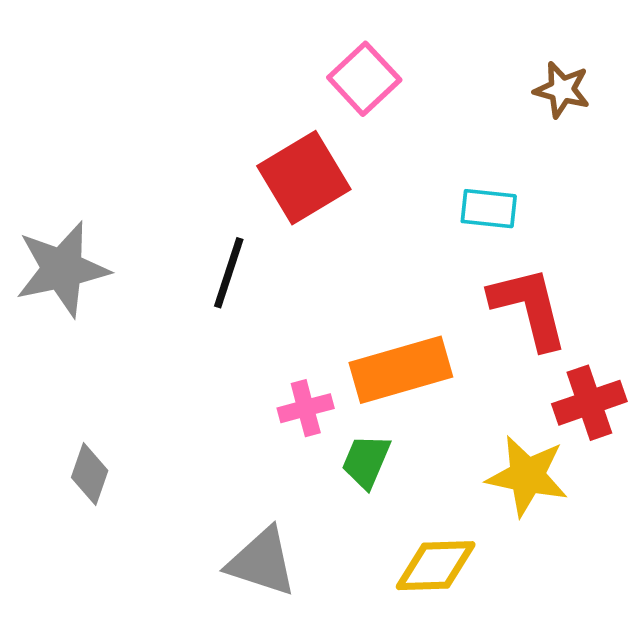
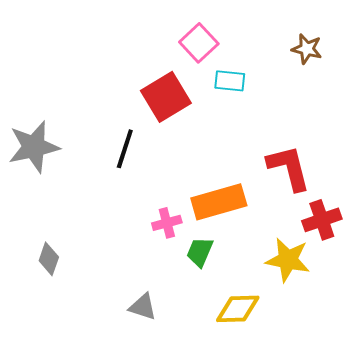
cyan rectangle: (489, 209) -> (230, 81), moved
gray triangle: (262, 562) -> (143, 307), size x0.7

